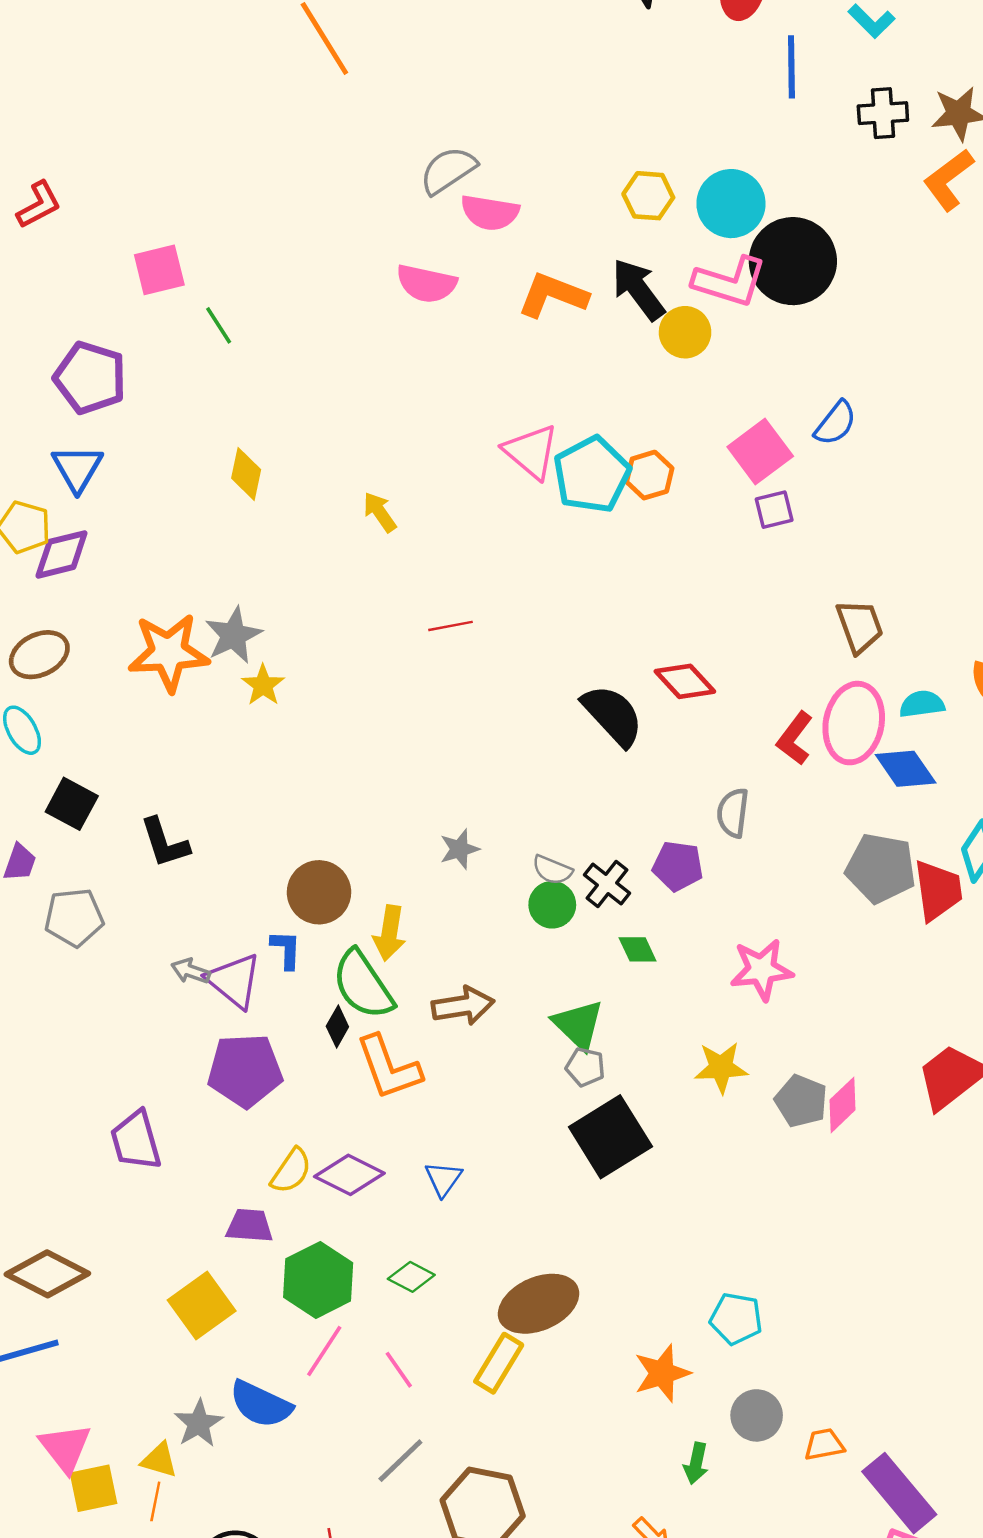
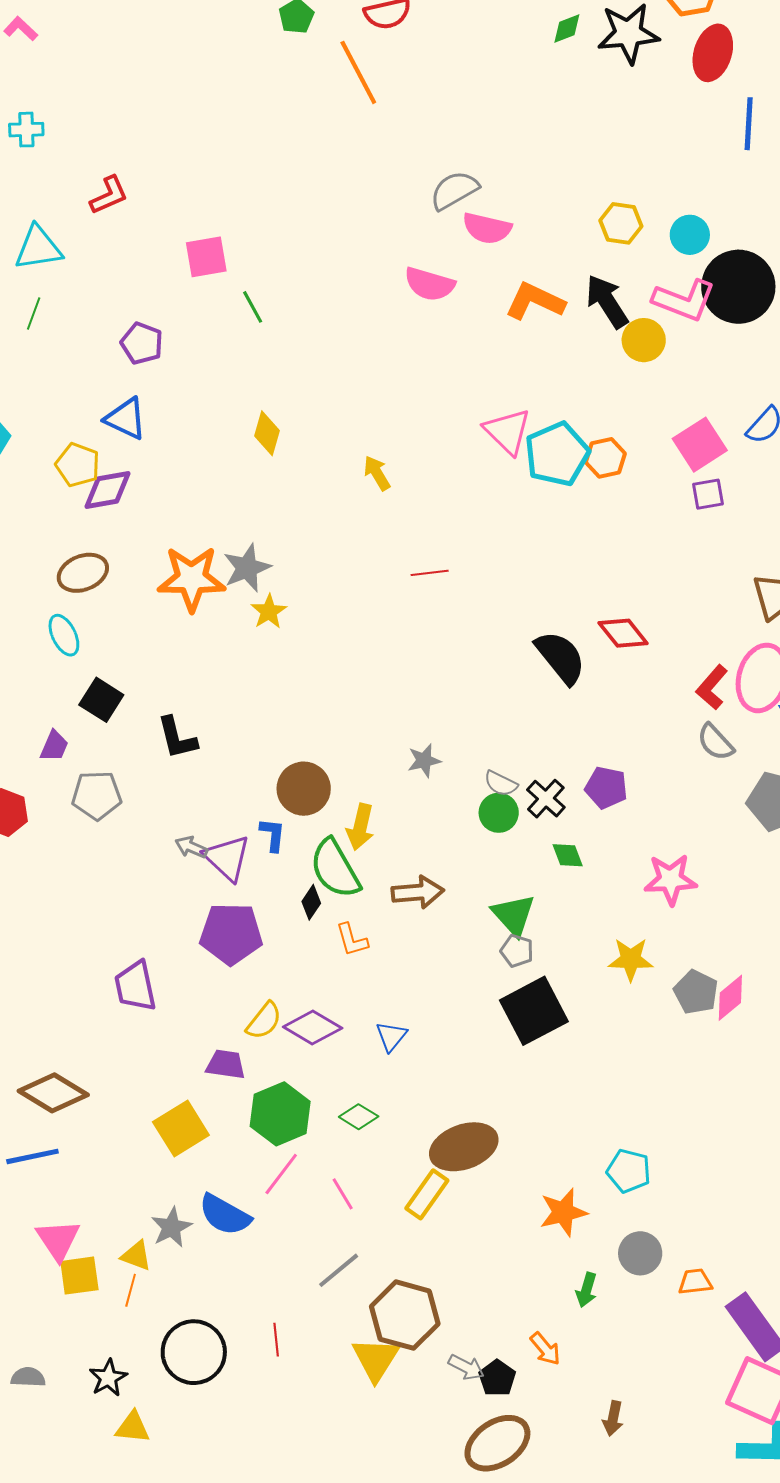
cyan circle: (731, 204) -> (690, 235), size x0.7
purple pentagon: (90, 378) -> (142, 343), size x0.7
blue triangle: (77, 468) -> (126, 419), turned -39
gray semicircle: (733, 813) -> (715, 742), moved, turned -54
orange L-shape: (389, 1068) -> (352, 940), size x0.6

